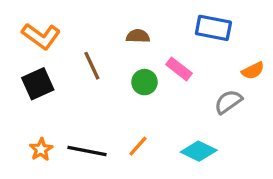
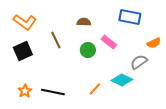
orange line: (138, 146) -> (95, 89), moved
cyan diamond: (199, 151) -> (122, 80), moved

